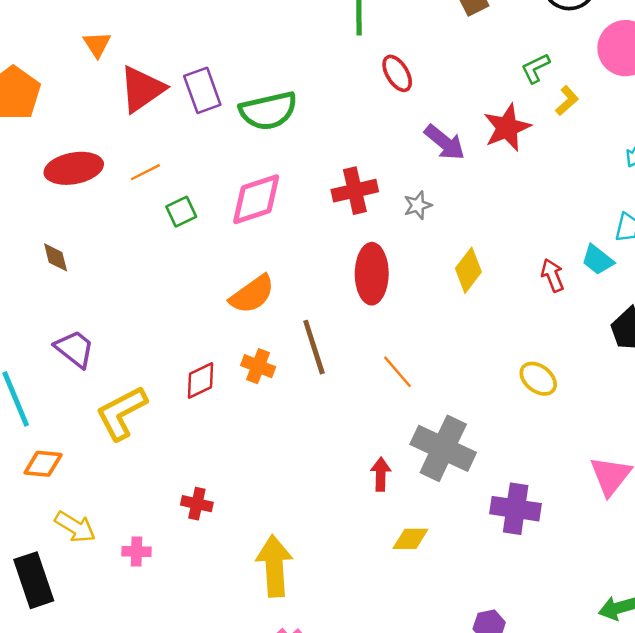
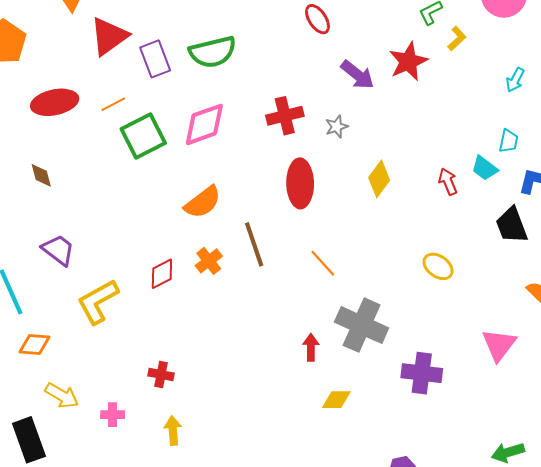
purple rectangle: (202, 90) -> (155, 59), moved
green square: (181, 212) -> (143, 136), size x1.8
orange cross: (258, 366) -> (209, 261), turned 32
yellow arrow: (274, 566) -> (173, 430), moved, size x0.6

